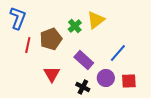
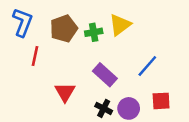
green cross: (75, 26) -> (94, 32), turned 32
brown pentagon: (51, 39) -> (64, 29), moved
purple circle: (106, 78) -> (129, 108), moved

